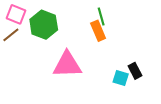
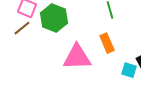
orange rectangle: (98, 31) -> (107, 43), moved

